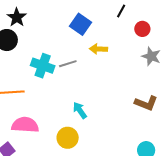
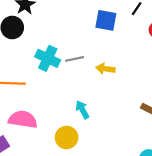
blue square: (81, 24) -> (106, 20), moved, turned -30
yellow arrow: (98, 49) -> (105, 69), moved

